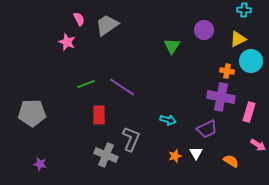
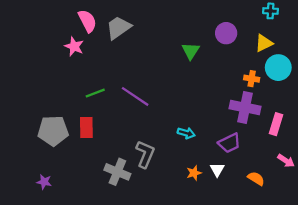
pink semicircle: (79, 19) -> (87, 21), size x1.5
gray pentagon: (32, 113) -> (53, 131), moved
red rectangle: (99, 115) -> (86, 127), moved

